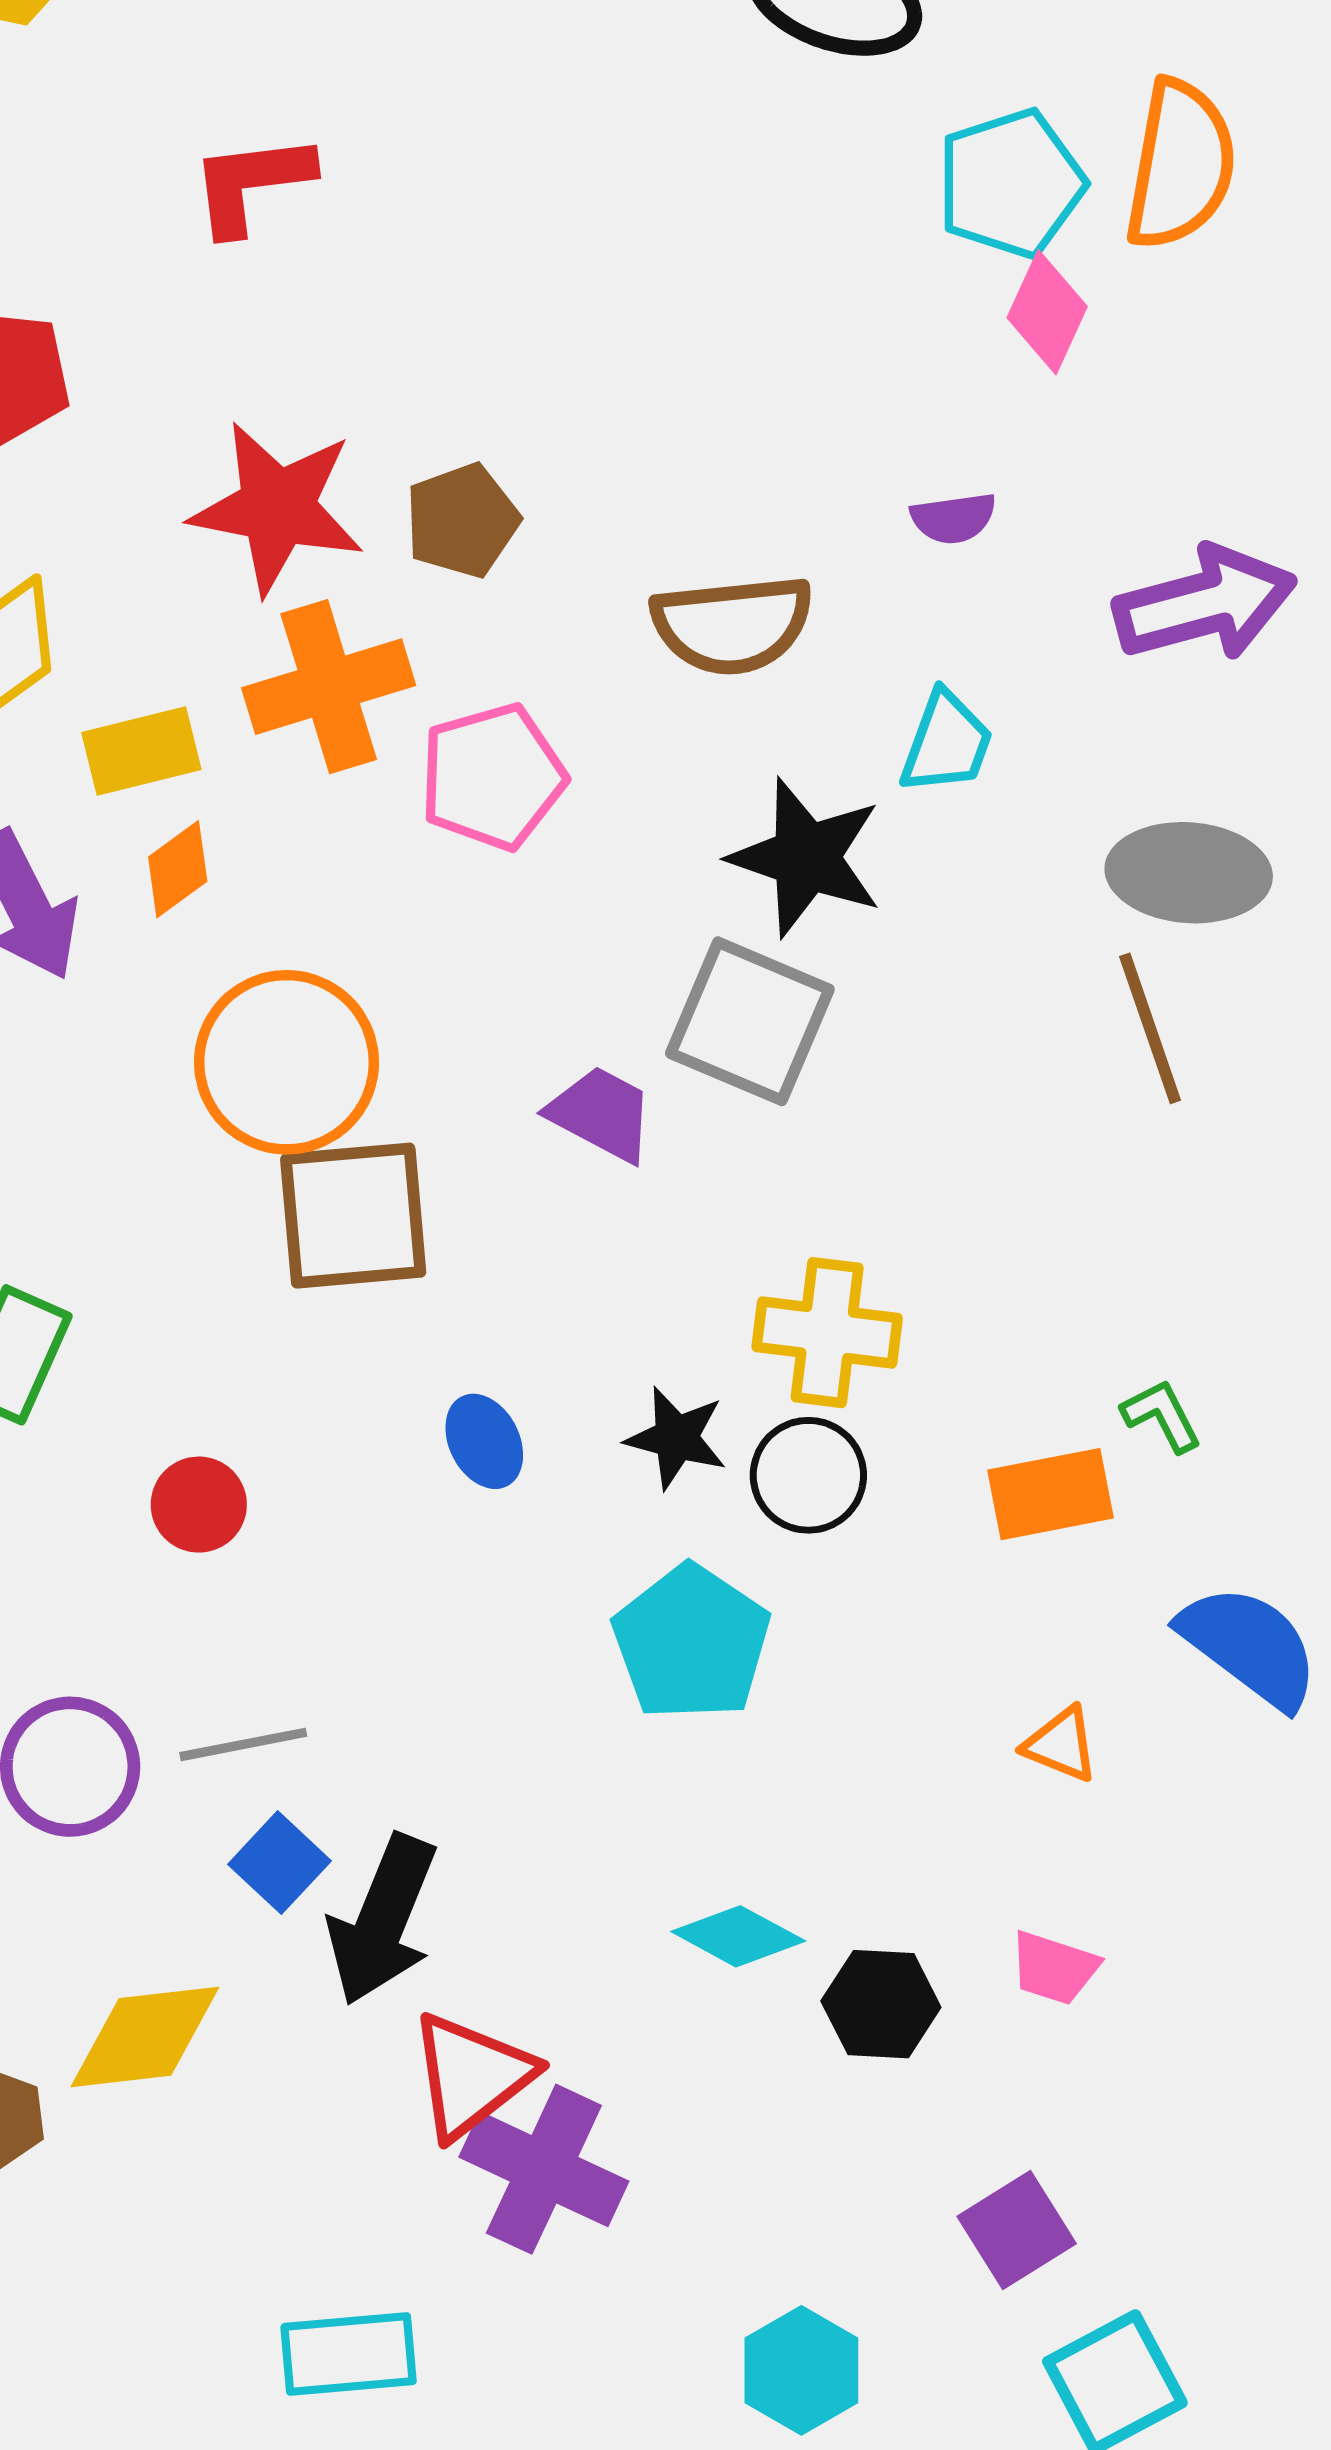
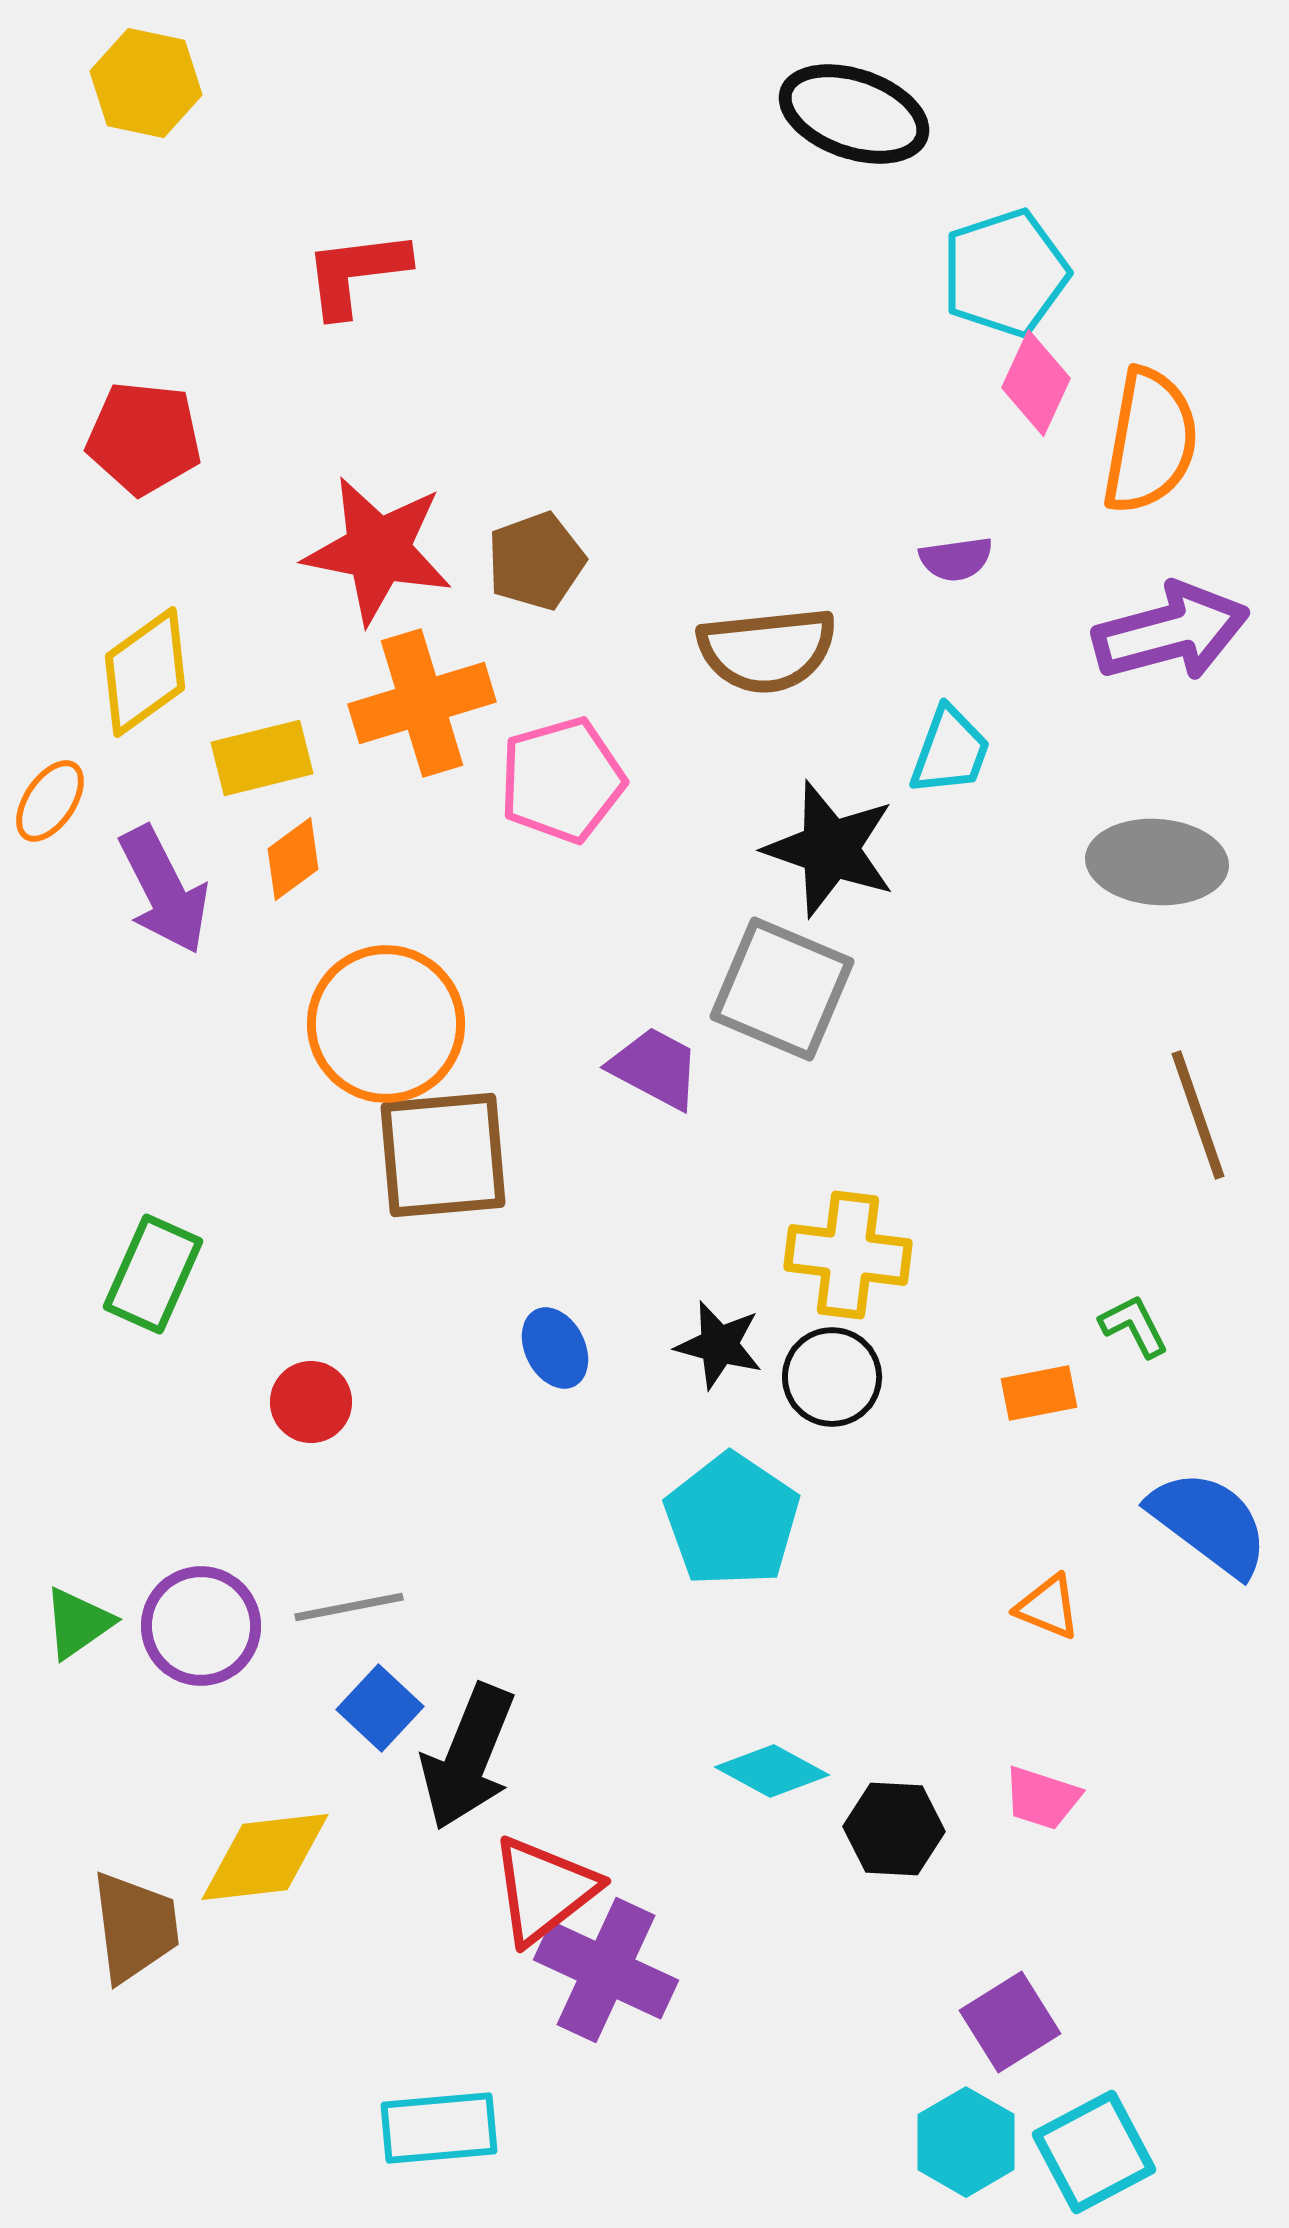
orange semicircle: (1180, 165) -> (1150, 441), moved
brown line: (1150, 1028) -> (1198, 1115), moved
orange rectangle: (1051, 1494) -> (1039, 1393), size x0.7
cyan hexagon: (801, 2370) -> (966, 2142), moved

